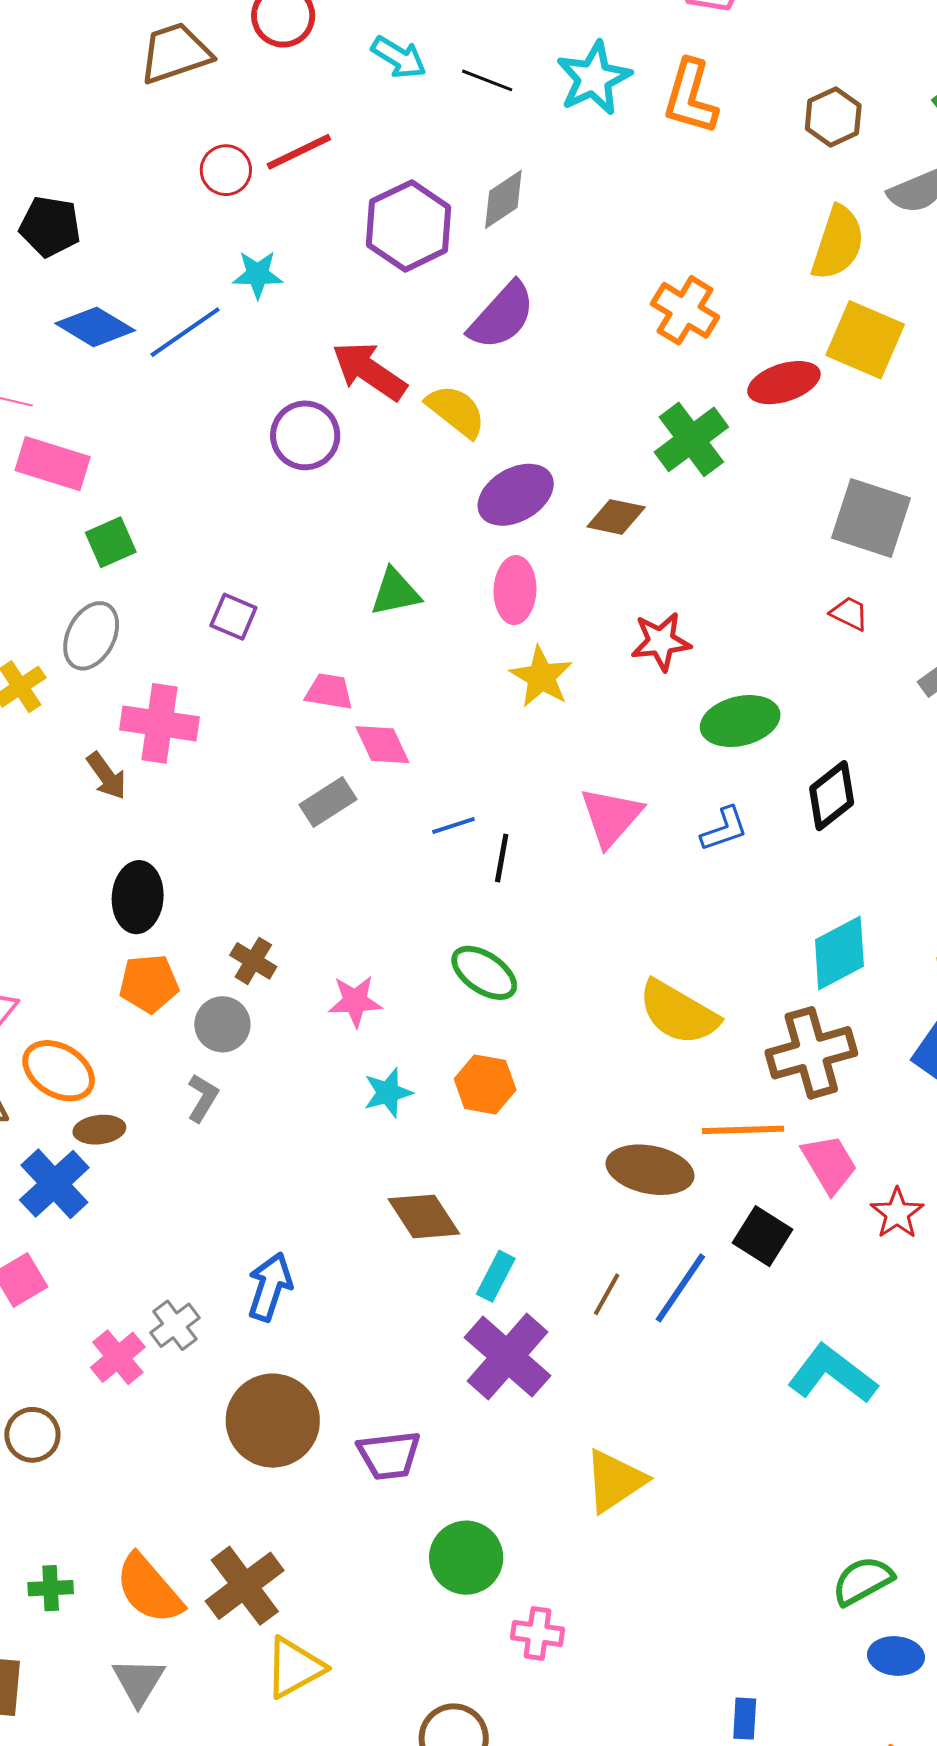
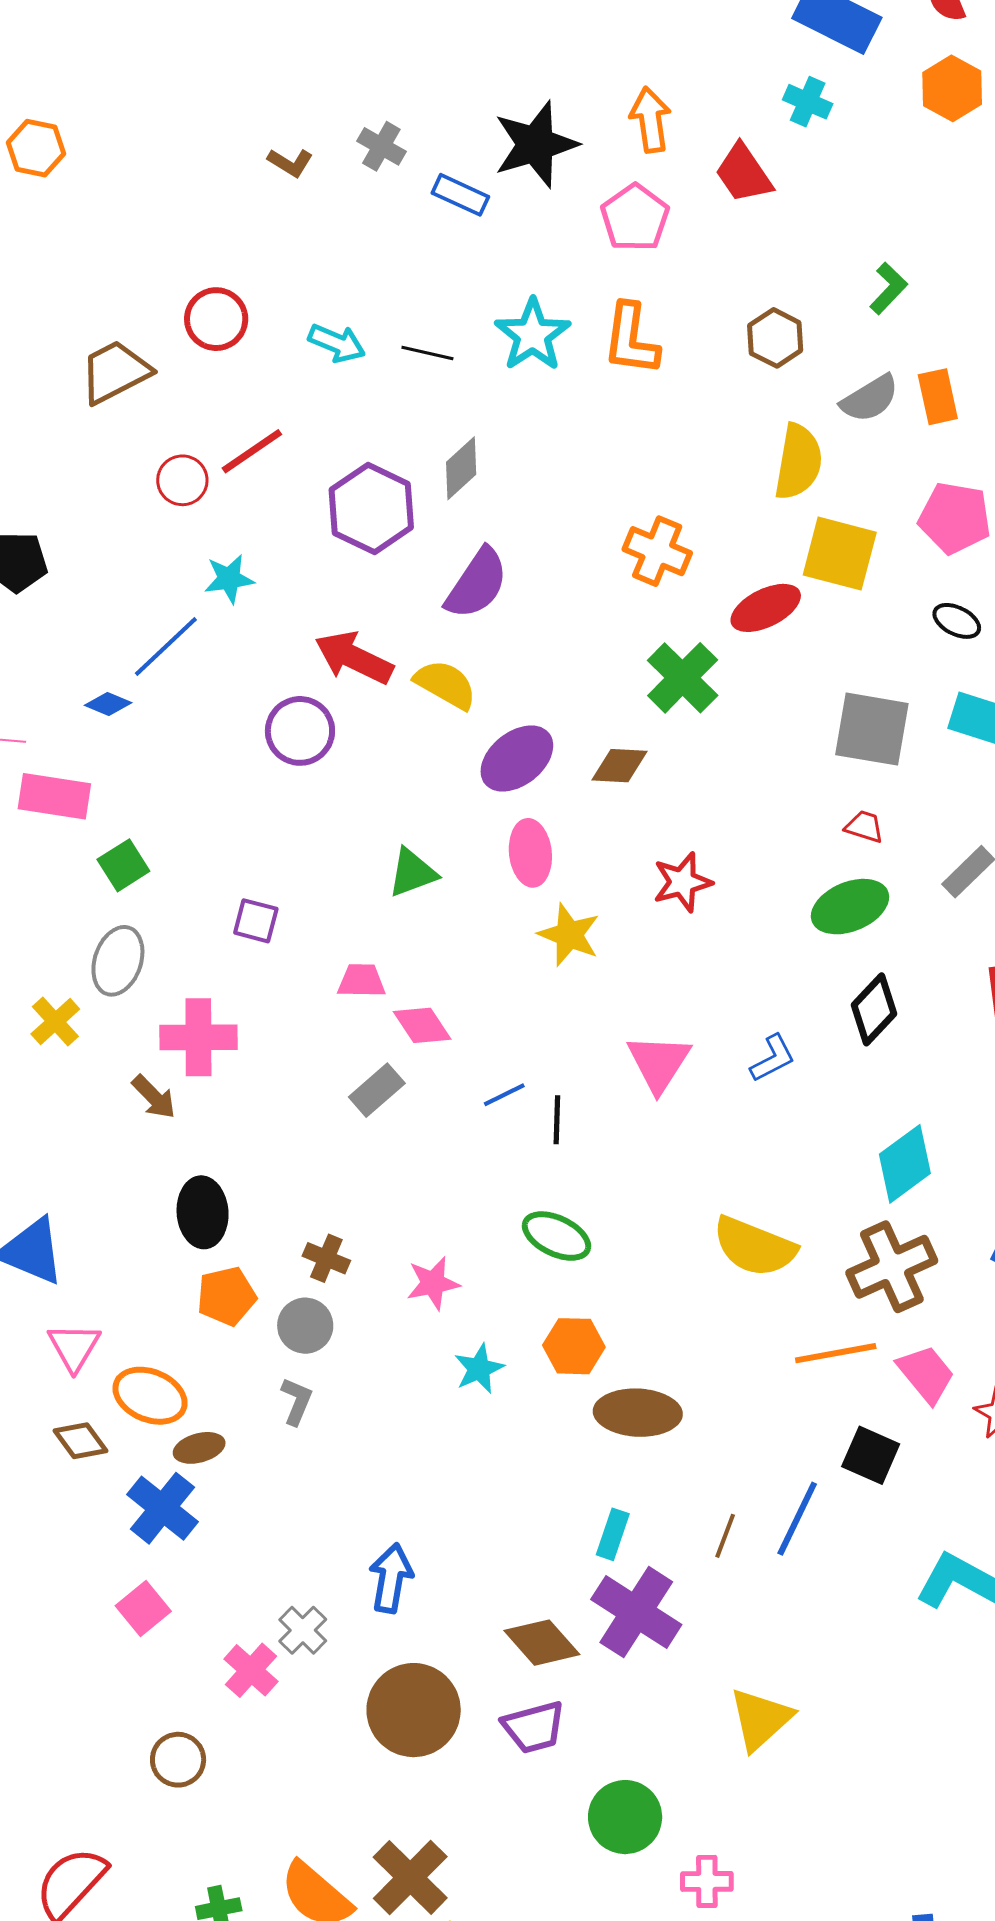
blue diamond: (95, 327) -> (108, 704), moved, size x0.6
green ellipse: (740, 721) -> (850, 907), moved
brown ellipse: (650, 1170) -> (638, 1413), moved
brown diamond: (424, 1216) -> (542, 1643), moved

